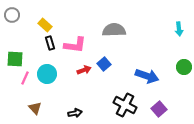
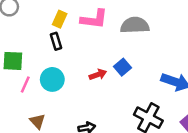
yellow rectangle: (45, 25) -> (60, 19), moved, turned 72
pink L-shape: (75, 45) -> (94, 19), moved

